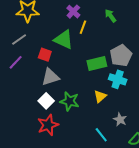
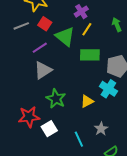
red square: (45, 55) -> (45, 24), moved
purple line: (16, 62) -> (40, 48), moved
green rectangle: (97, 63) -> (90, 55), moved
gray triangle: (50, 77) -> (43, 70), turned -30
white square: (46, 101) -> (49, 129), moved

